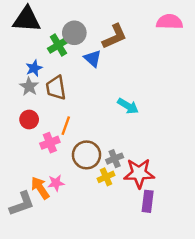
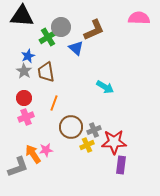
pink cross: (50, 143) -> (26, 117), moved

